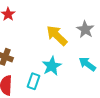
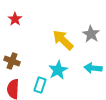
cyan arrow: (87, 64) -> (93, 68), turned -30

